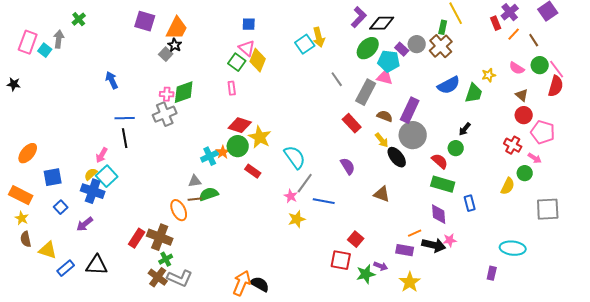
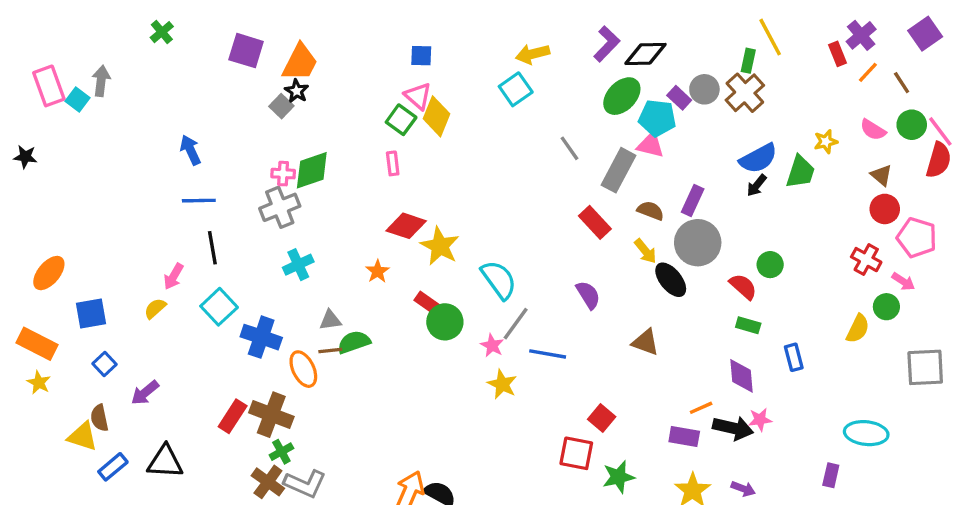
green cross: (79, 19) -> (162, 32), moved
yellow arrow: (319, 37) -> (533, 54), moved, turned 90
pink rectangle: (28, 42) -> (49, 86), turned -40
purple rectangle: (410, 110) -> (693, 201), size x0.7
blue line: (125, 118) -> (199, 201), moved
black arrow: (465, 129) -> (757, 185), moved
green circle: (238, 146) -> (445, 322), moved
cyan cross: (210, 156) -> (298, 265), moved
cyan square: (107, 176) -> (219, 307), moved
green rectangle: (443, 184) -> (748, 325), size x0.6
blue cross: (93, 191) -> (261, 337), moved
yellow star: (297, 219) -> (502, 384), turned -30
brown semicircle: (26, 239) -> (99, 418), moved
purple arrow: (381, 266) -> (743, 489), moved

